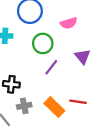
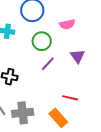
gray cross: (24, 106) -> (23, 113), moved, size x1.5
orange rectangle: (54, 107) -> (58, 118), moved

